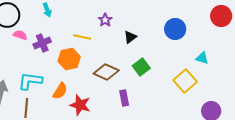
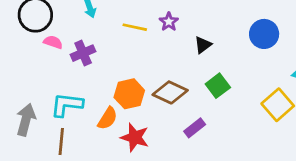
yellow line: (82, 37) -> (135, 27), moved
orange hexagon: (69, 59) -> (129, 94), moved
purple rectangle: (124, 98) -> (195, 128), turned 63

